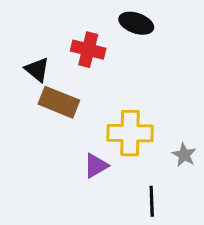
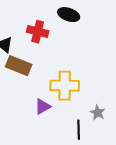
gray star: (184, 155) -> (98, 113), moved

